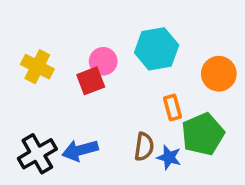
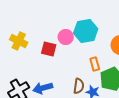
pink circle: (103, 61) -> (66, 37), moved
red square: (91, 81) -> (49, 49), turned 35

